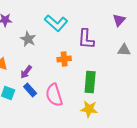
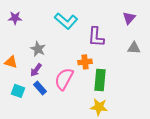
gray star: (28, 39) -> (38, 49), moved
orange cross: (64, 59) -> (85, 62), moved
pink semicircle: (54, 95) -> (64, 79), moved, turned 45

